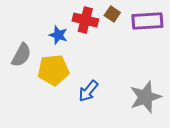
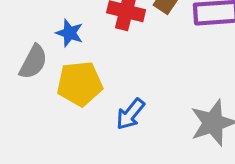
blue star: (58, 35) -> (70, 33), moved

